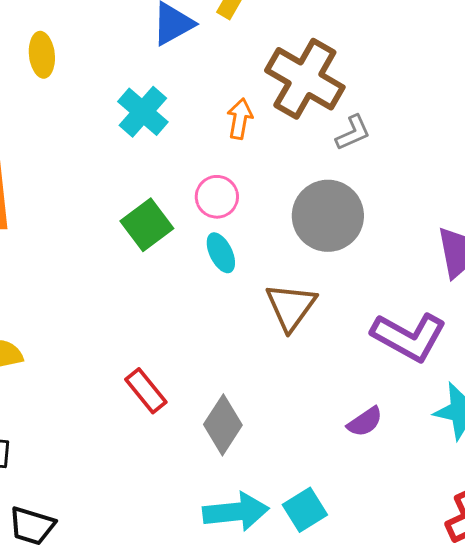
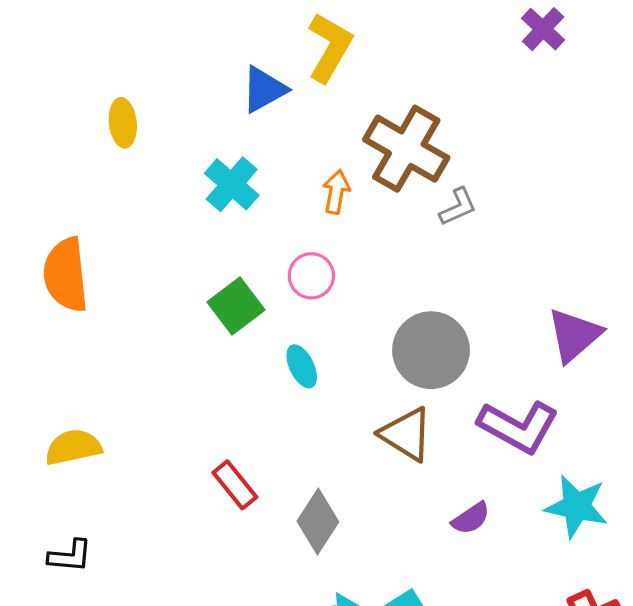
gray circle: (328, 216) -> (431, 350), moved
cyan ellipse: (221, 253) -> (302, 366), moved
brown triangle: (291, 307) -> (406, 434), moved, turned -34

